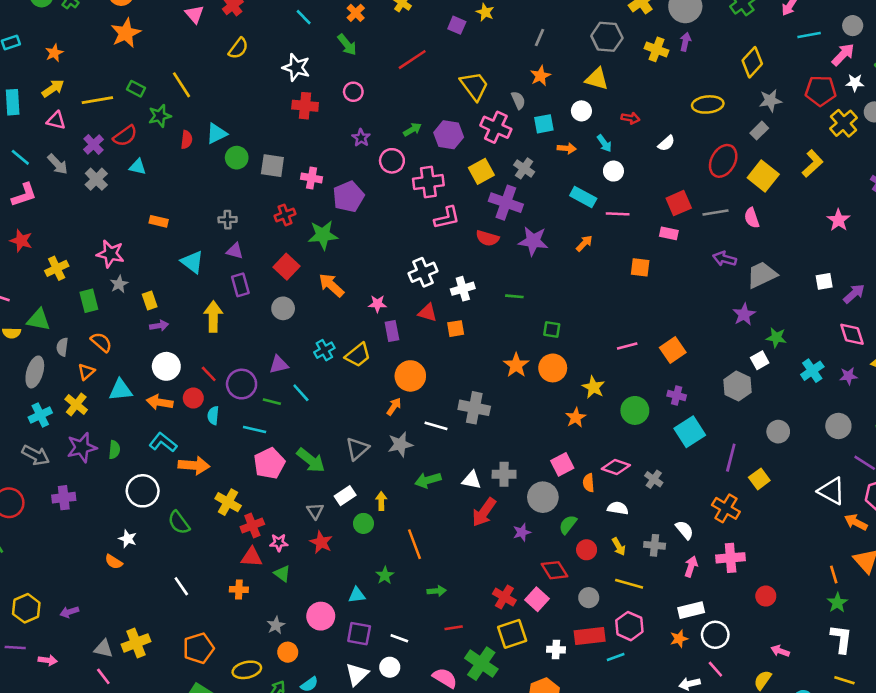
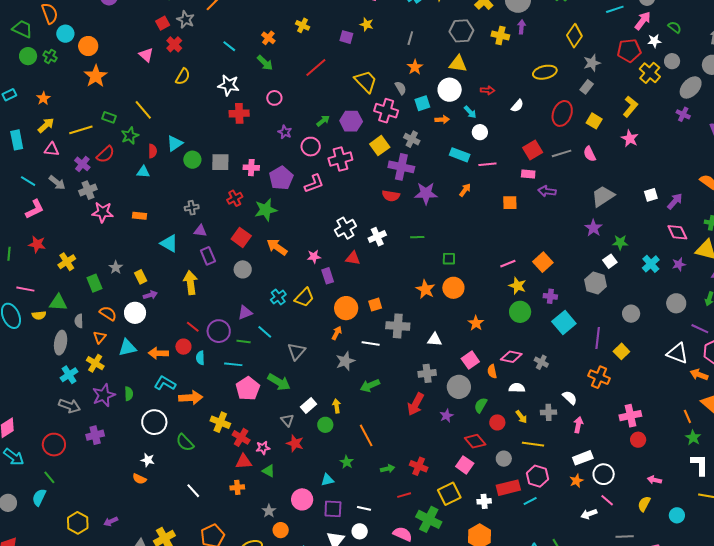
white circle: (581, 111) -> (450, 90), size x1.5
cyan triangle: (138, 167) -> (143, 172), moved
yellow square: (763, 176) -> (594, 121), size x0.7
gray cross: (96, 179) -> (88, 190), turned 30
pink L-shape: (447, 218) -> (314, 184), moved
pink star: (838, 220) -> (630, 139), moved
pink star: (110, 254) -> (103, 212), moved
purple arrow: (725, 259) -> (547, 191), moved
orange square: (456, 329) -> (375, 305), moved
white circle: (166, 366) -> (135, 313), moved
yellow star: (593, 387) -> (517, 286), moved
gray triangle: (357, 449) -> (296, 351), moved
white triangle: (471, 480) -> (435, 339), moved
red cross: (252, 526) -> (241, 437), turned -30
pink cross: (731, 558) -> (630, 416), moved
red cross: (504, 597) -> (419, 466), moved

